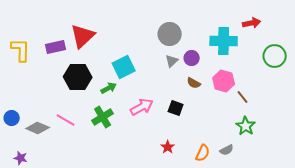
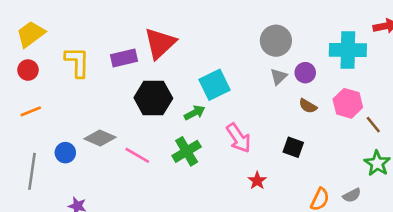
pink arrow: (142, 107) -> (239, 138), turned 85
black square: (176, 108) -> (293, 147), moved
gray diamond: (38, 128) -> (100, 138), moved
red star: (168, 147) -> (257, 181), moved

